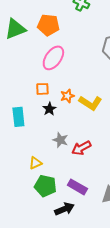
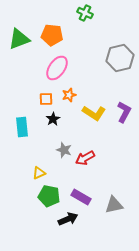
orange star: (67, 96) -> (69, 95), moved

